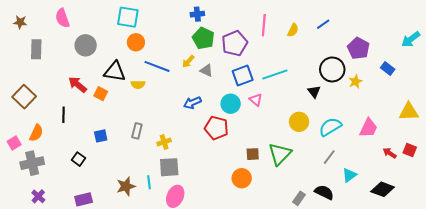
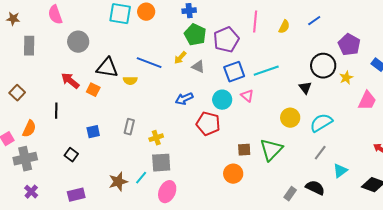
orange circle: (136, 42) -> (146, 12), moved
brown square: (24, 97) -> (17, 93), size x0.7
pink trapezoid: (368, 128) -> (367, 101), moved
cyan line: (149, 182) -> (141, 178), turned 48

